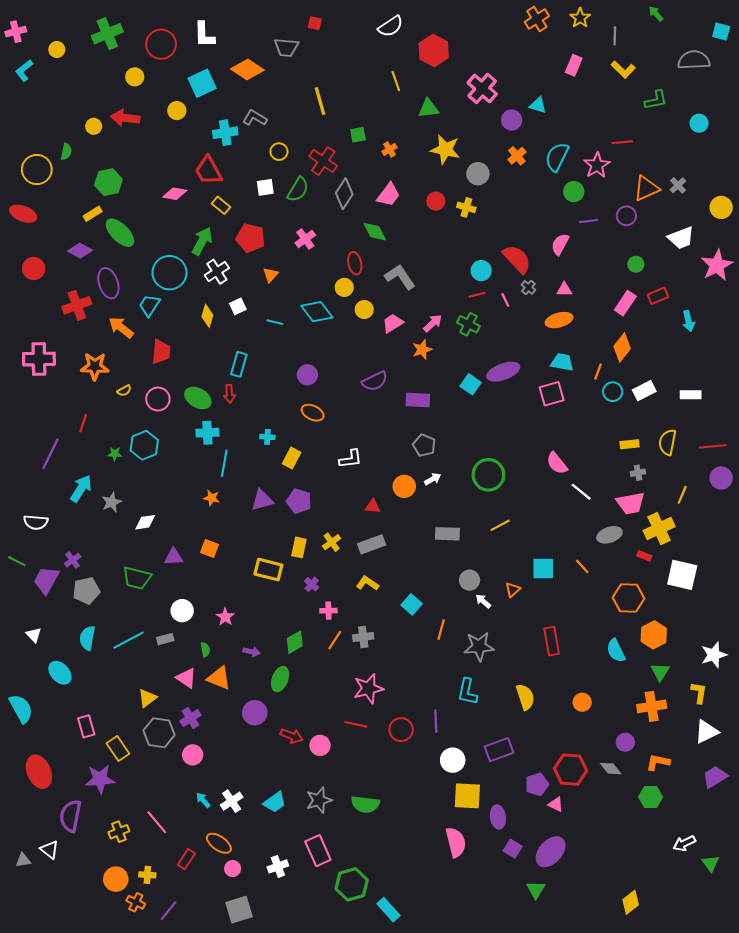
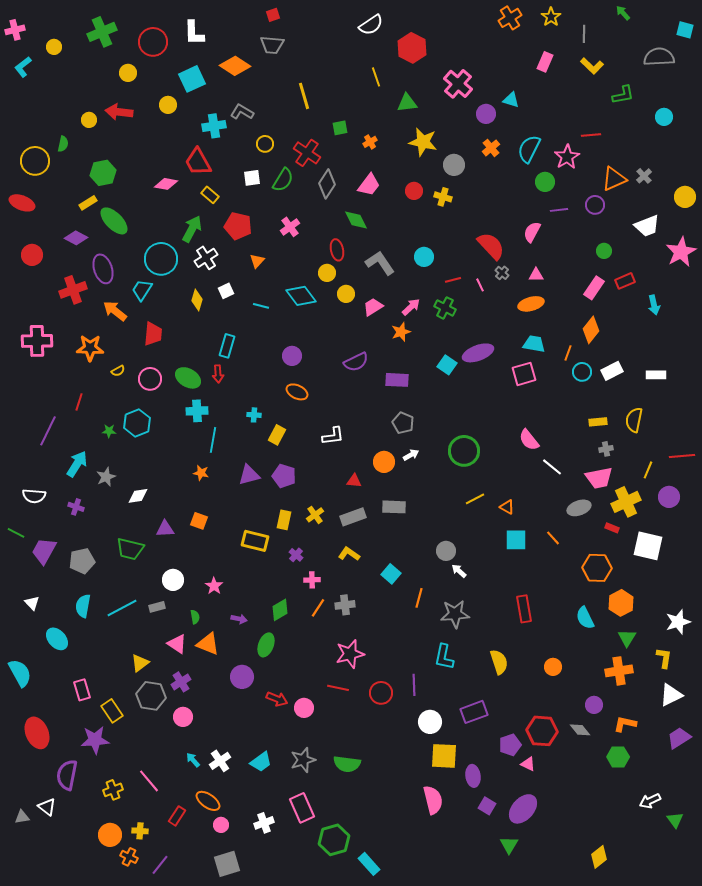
red square: (315, 23) -> (273, 15), moved, turned -32
cyan circle: (481, 271) -> (424, 257), moved
red line: (713, 446) -> (682, 456), moved
purple circle: (721, 478) -> (669, 497), moved
gray rectangle: (447, 534) -> (394, 507), moved
purple cross: (73, 560) -> (76, 507), moved, turned -35
orange triangle: (513, 590) -> (507, 507), moved, turned -49

